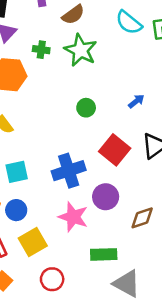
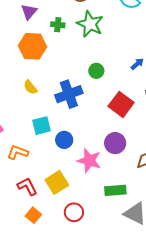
blue cross: (69, 171) -> (69, 94), moved
blue circle: (16, 210) -> (64, 140), moved

